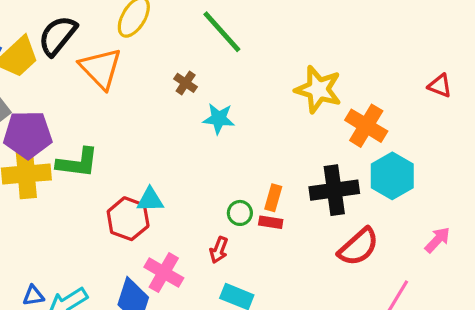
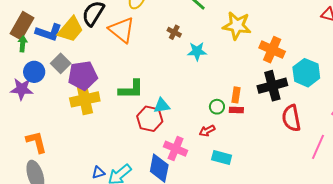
yellow star: (318, 89) -> (237, 26), moved
orange cross: (366, 126) -> (272, 50), moved
green L-shape: (78, 163) -> (131, 89), moved
red semicircle: (358, 247) -> (291, 118), turned 128
red arrow: (219, 250) -> (207, 131), turned 49

